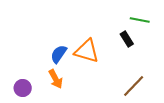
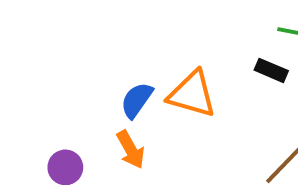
black rectangle: (127, 39) -> (271, 70), turned -35

